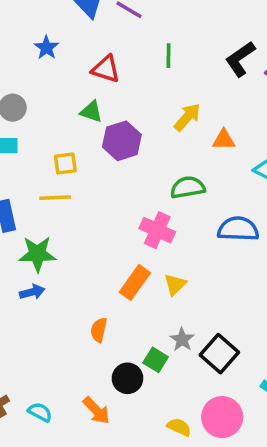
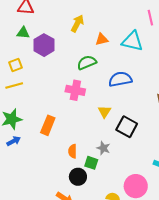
orange triangle: (224, 140) -> (102, 39), moved
orange rectangle: (135, 282) -> (48, 125), moved
yellow triangle: (175, 284) -> (104, 112), moved
orange semicircle: (99, 330) -> (72, 151), moved
black square: (219, 354) -> (127, 127), moved

